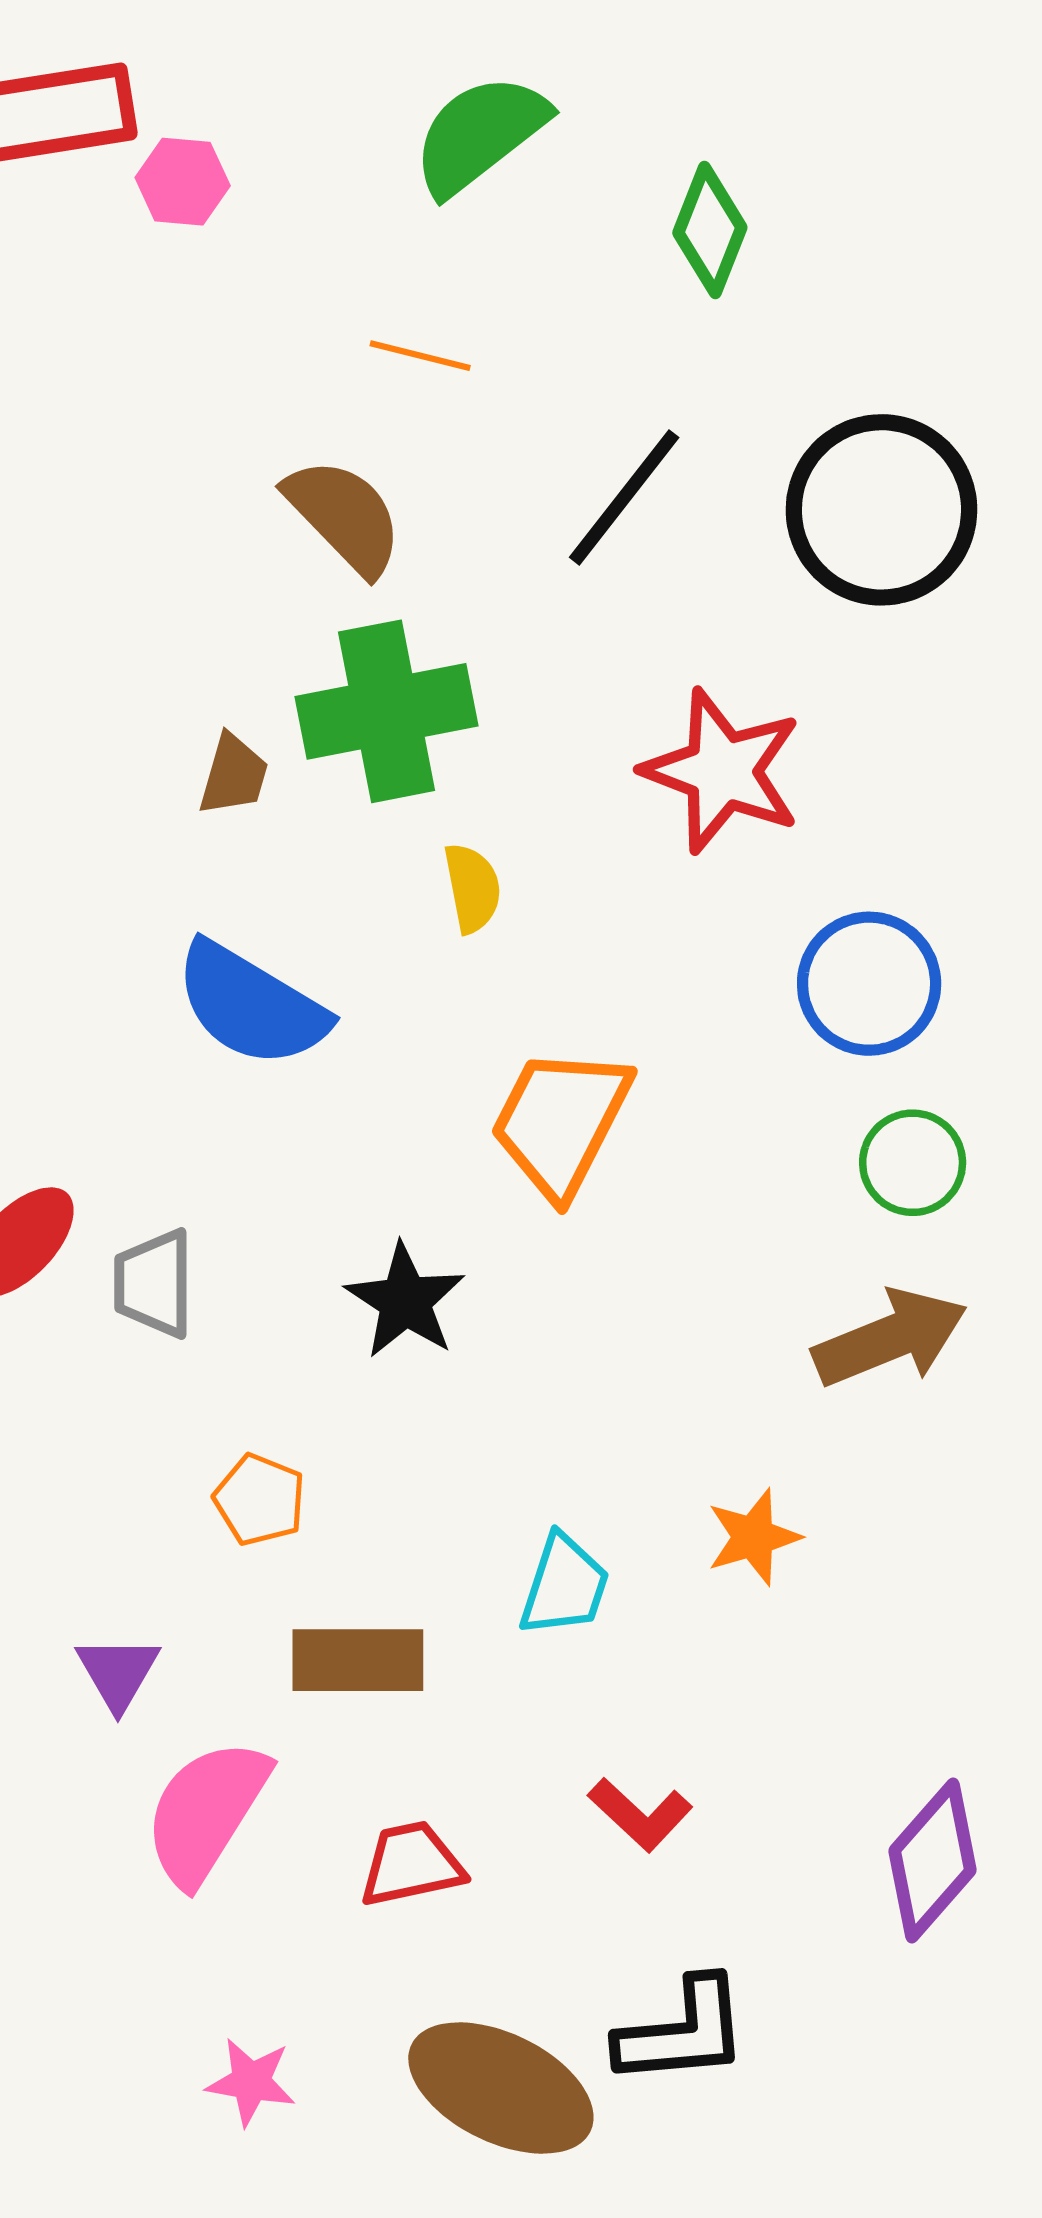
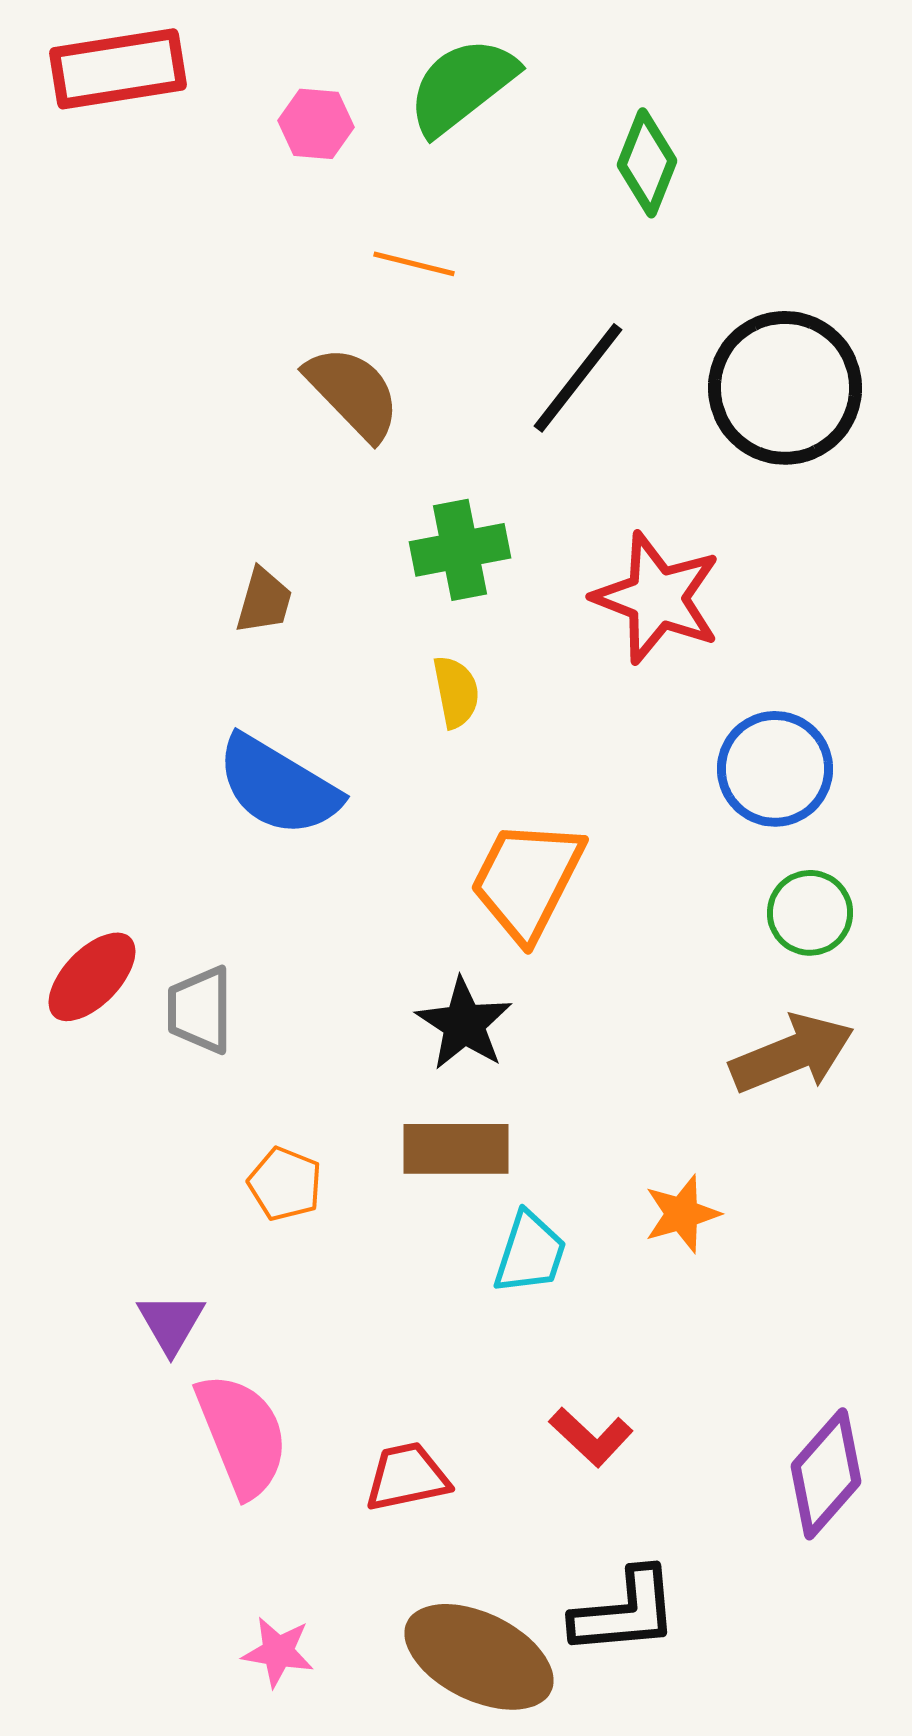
pink hexagon: (183, 182) -> (316, 124), moved
green cross: (387, 711) -> (460, 550), moved, size x0.7
black star: (405, 1301) -> (464, 1024), moved
brown rectangle: (358, 1660) -> (456, 1149), moved
pink semicircle: (206, 1812) -> (242, 1435), turned 126

